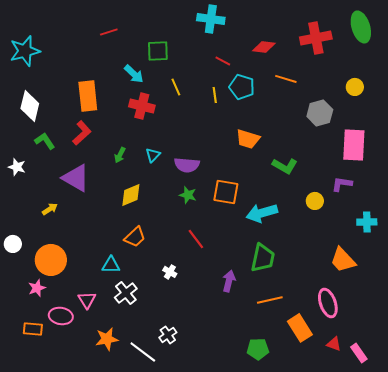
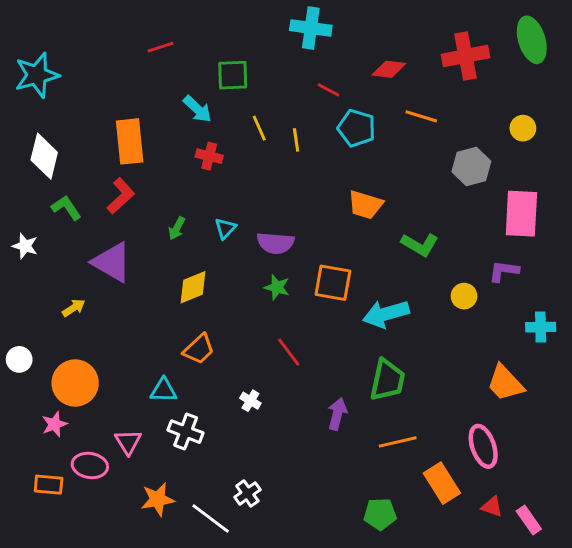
yellow line: (215, 95) -> (296, 140), moved
red cross: (142, 106) -> (209, 156), size x0.7
white cross: (126, 293) -> (186, 432), turned -30

